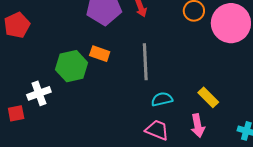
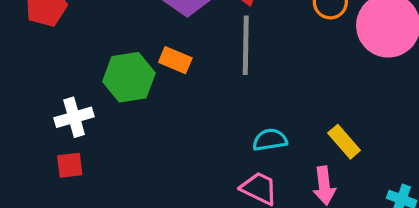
gray line: (145, 62) -> (246, 45), moved
red square: (16, 113) -> (70, 165), moved

